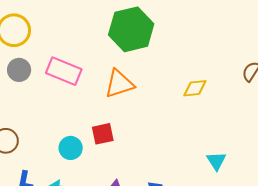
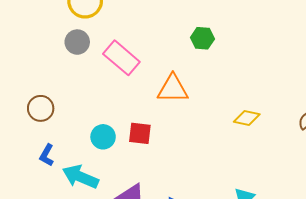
green hexagon: (131, 29) -> (202, 38), size x0.5

